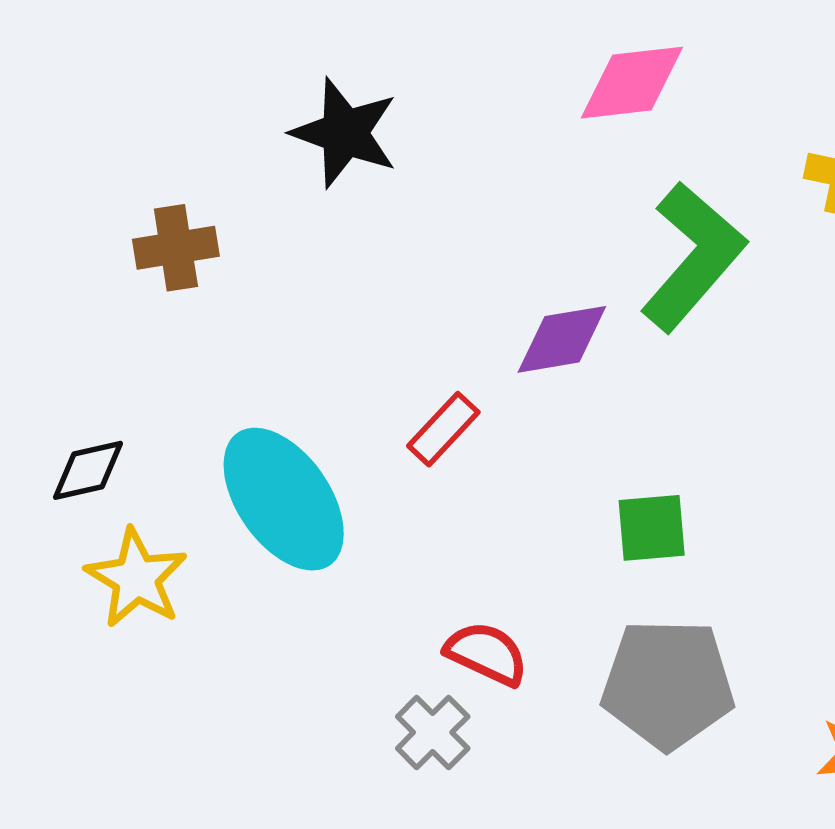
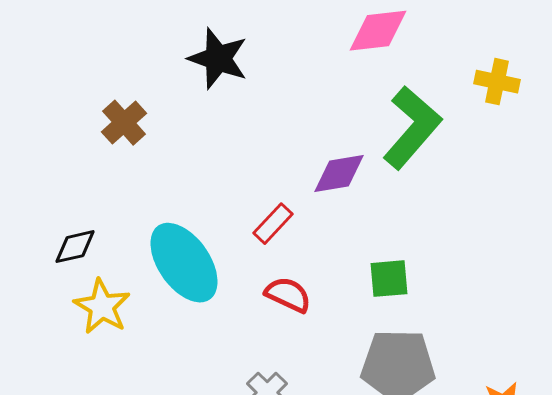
brown cross: (176, 248) -> (124, 123), turned -33
red semicircle: (487, 653) -> (288, 295), moved

